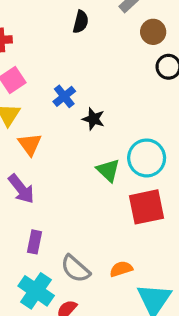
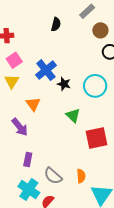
blue cross: (64, 96) -> (46, 70), size x1.5
orange triangle: (30, 144) -> (33, 104), moved
cyan circle: (147, 158) -> (95, 86), moved
orange semicircle: (121, 269) -> (81, 176), turned 104

